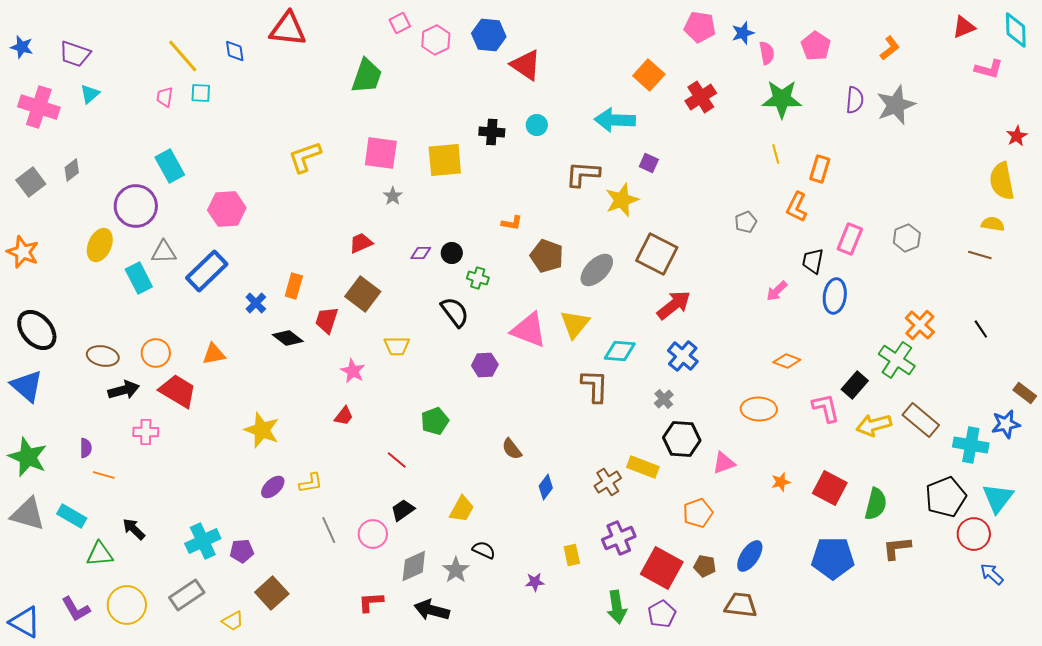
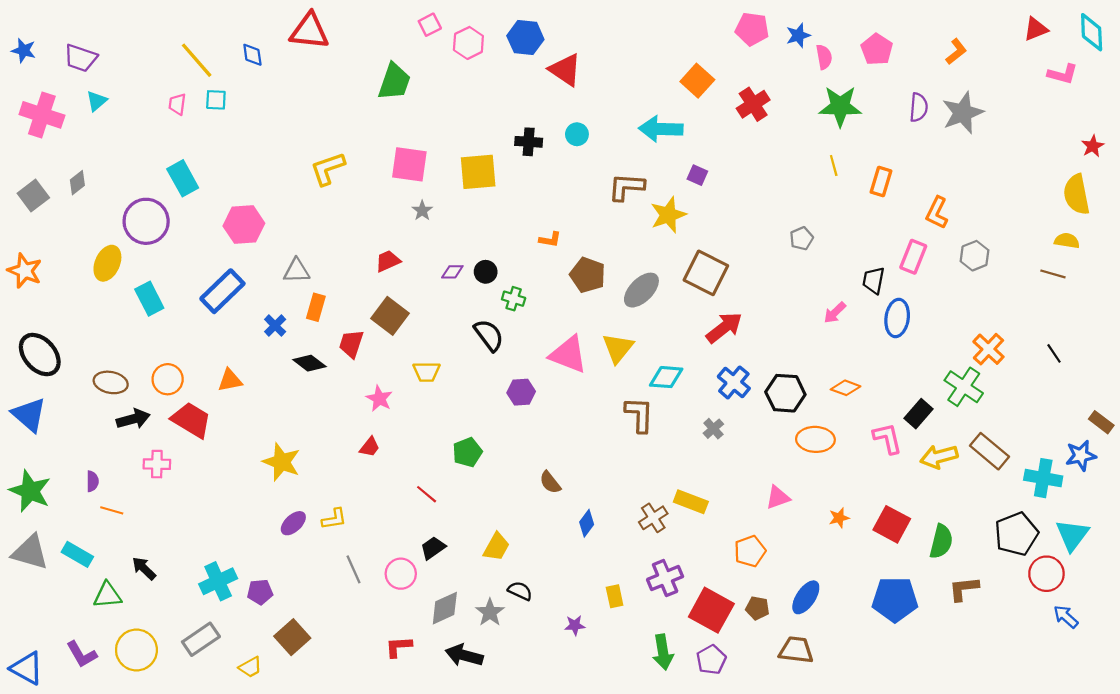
orange L-shape: (797, 207) -> (937, 213), moved
gray triangle: (164, 252) -> (297, 271), moved
black hexagon: (682, 439) -> (785, 393), moved

